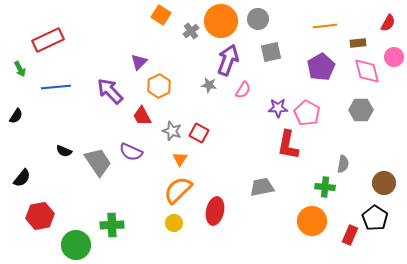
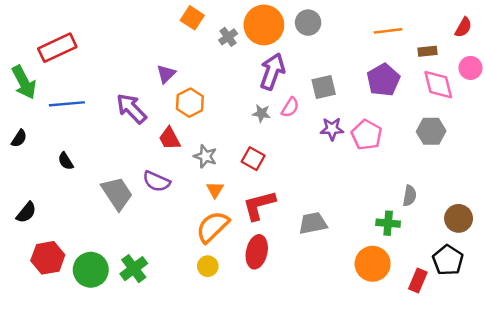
gray square: (271, 52) -> (324, 87), moved
green arrow: (20, 69) -> (24, 82), size x1.8
gray star: (209, 85) -> (262, 113), moved
red square: (199, 133) -> (253, 159), moved
red L-shape: (288, 145) -> (259, 205), moved, turned 64
black semicircle: (64, 151) -> (66, 161), moved, turned 35
green cross: (112, 225) -> (134, 269), turned -35
green circle: (76, 245) -> (91, 270), moved

